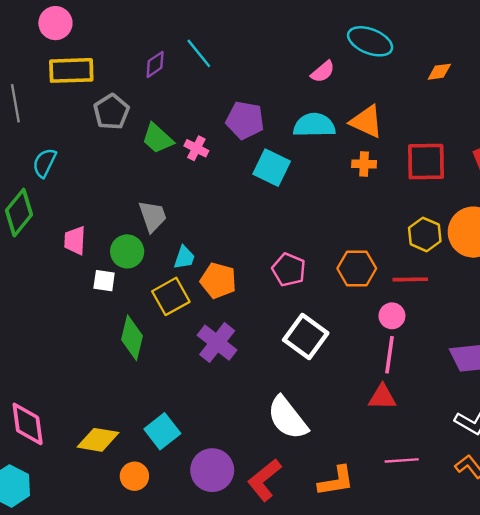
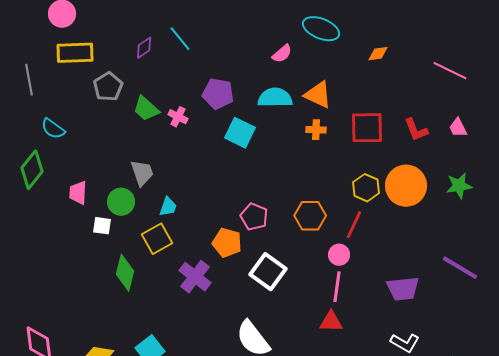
cyan semicircle: (45, 163) -> (53, 129), turned -80
red line: (410, 279) -> (354, 225), turned -64
orange pentagon: (218, 281) -> (227, 243), moved

